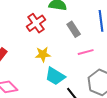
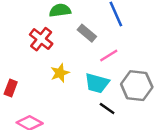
cyan trapezoid: (55, 76) -> (97, 83), moved

